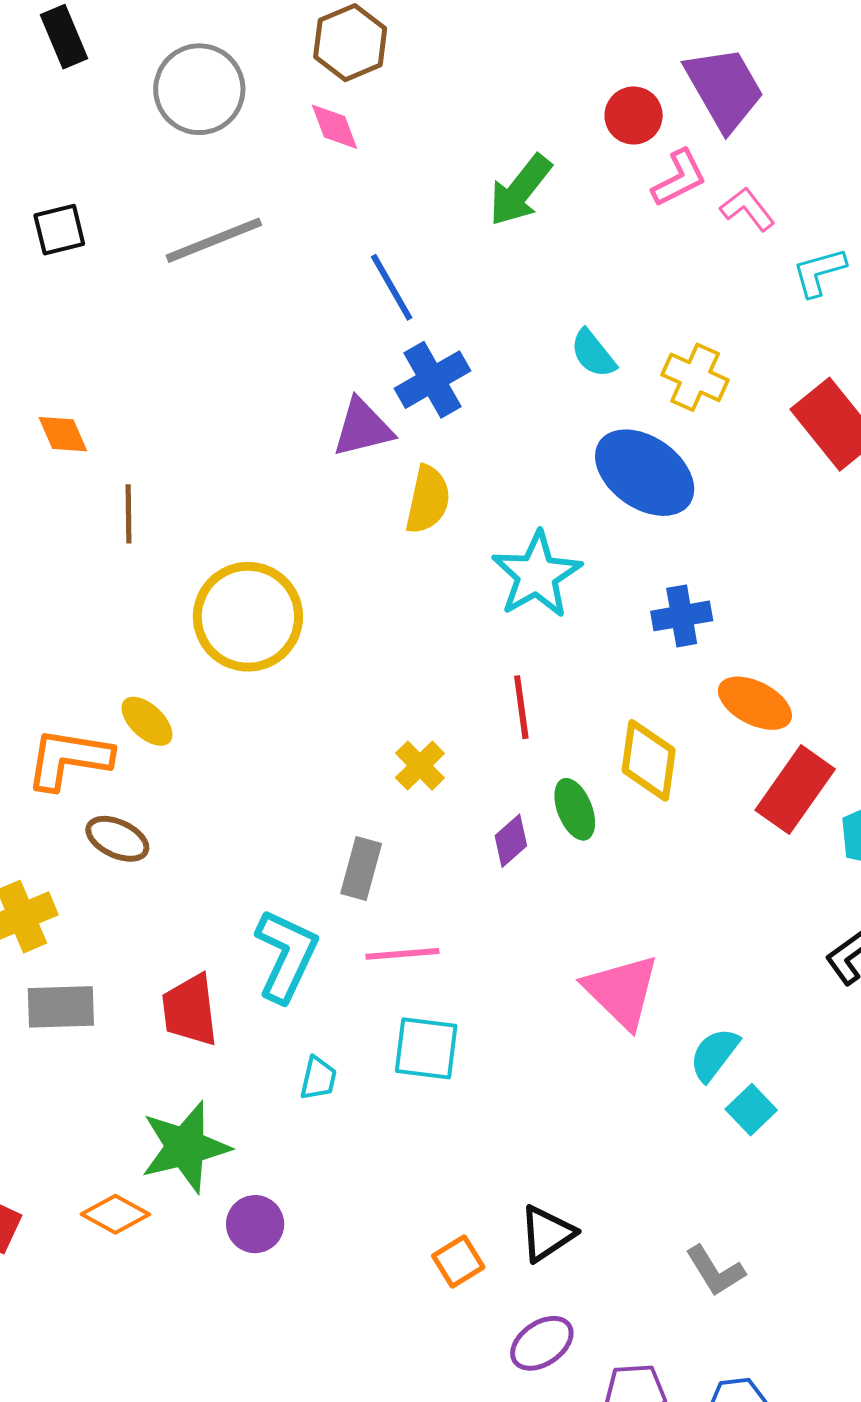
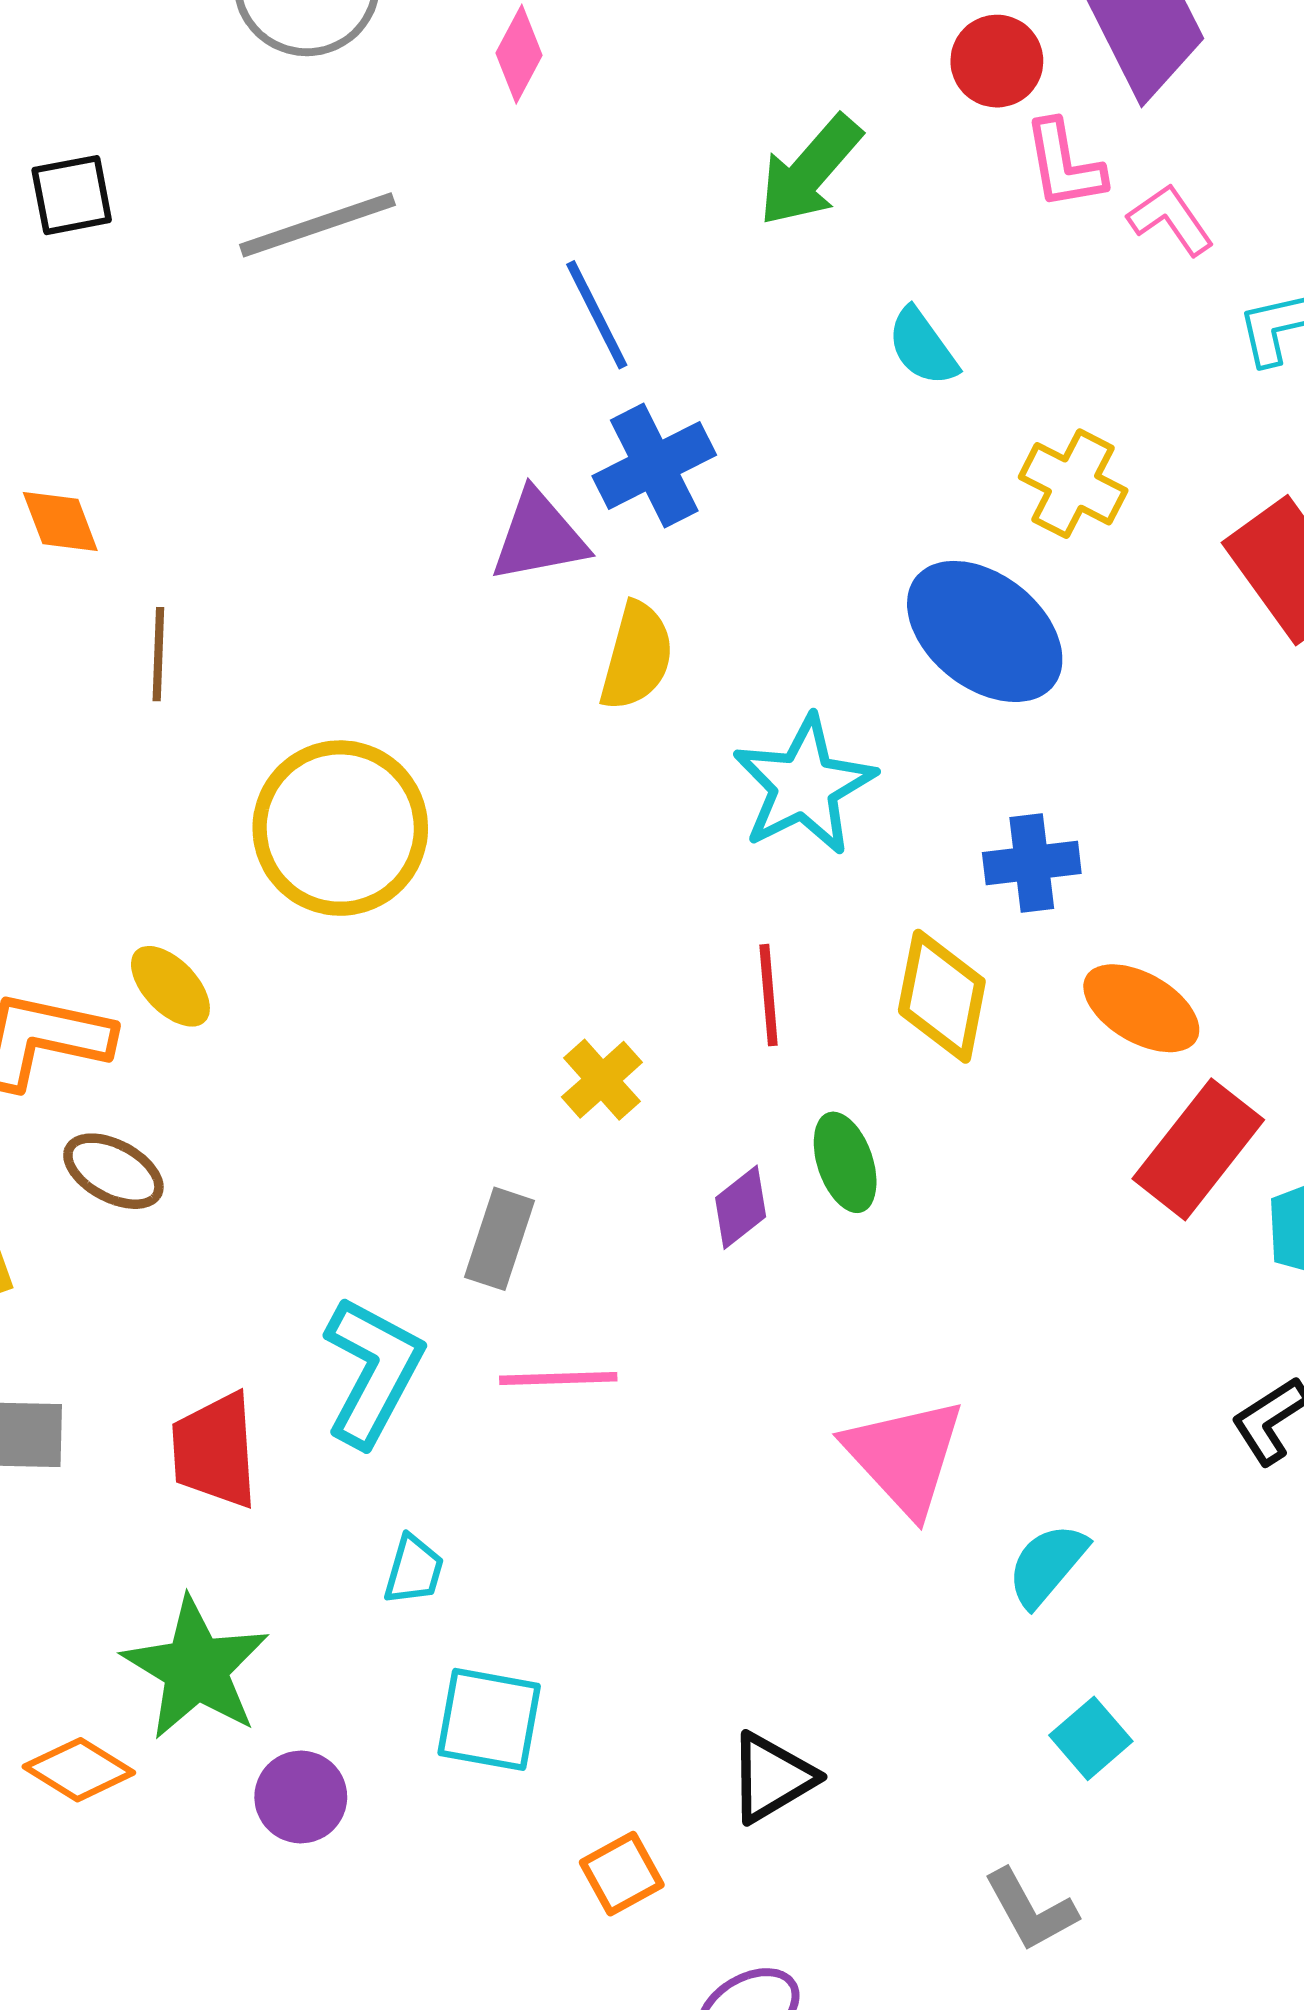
pink diamond: (334, 127) -> (519, 54), turned 46
pink L-shape: (679, 178) -> (1064, 165), turned 104
cyan semicircle: (593, 354) -> (922, 347), moved
yellow diamond: (649, 760) -> (942, 996), moved
cyan square: (426, 1048) -> (489, 1719), moved
cyan square: (751, 1110) -> (1091, 1738), moved
green star: (185, 1147) -> (196, 1668), turned -30
black triangle: (547, 1233) -> (772, 1778), moved

